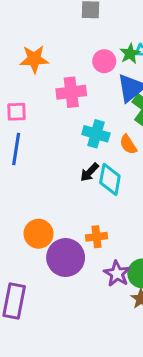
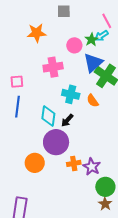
orange star: (34, 59) -> (37, 33), moved
cyan diamond: (110, 179) -> (48, 116), moved
purple circle: (66, 258) -> (56, 142), moved
purple star: (117, 274) -> (92, 167), moved

